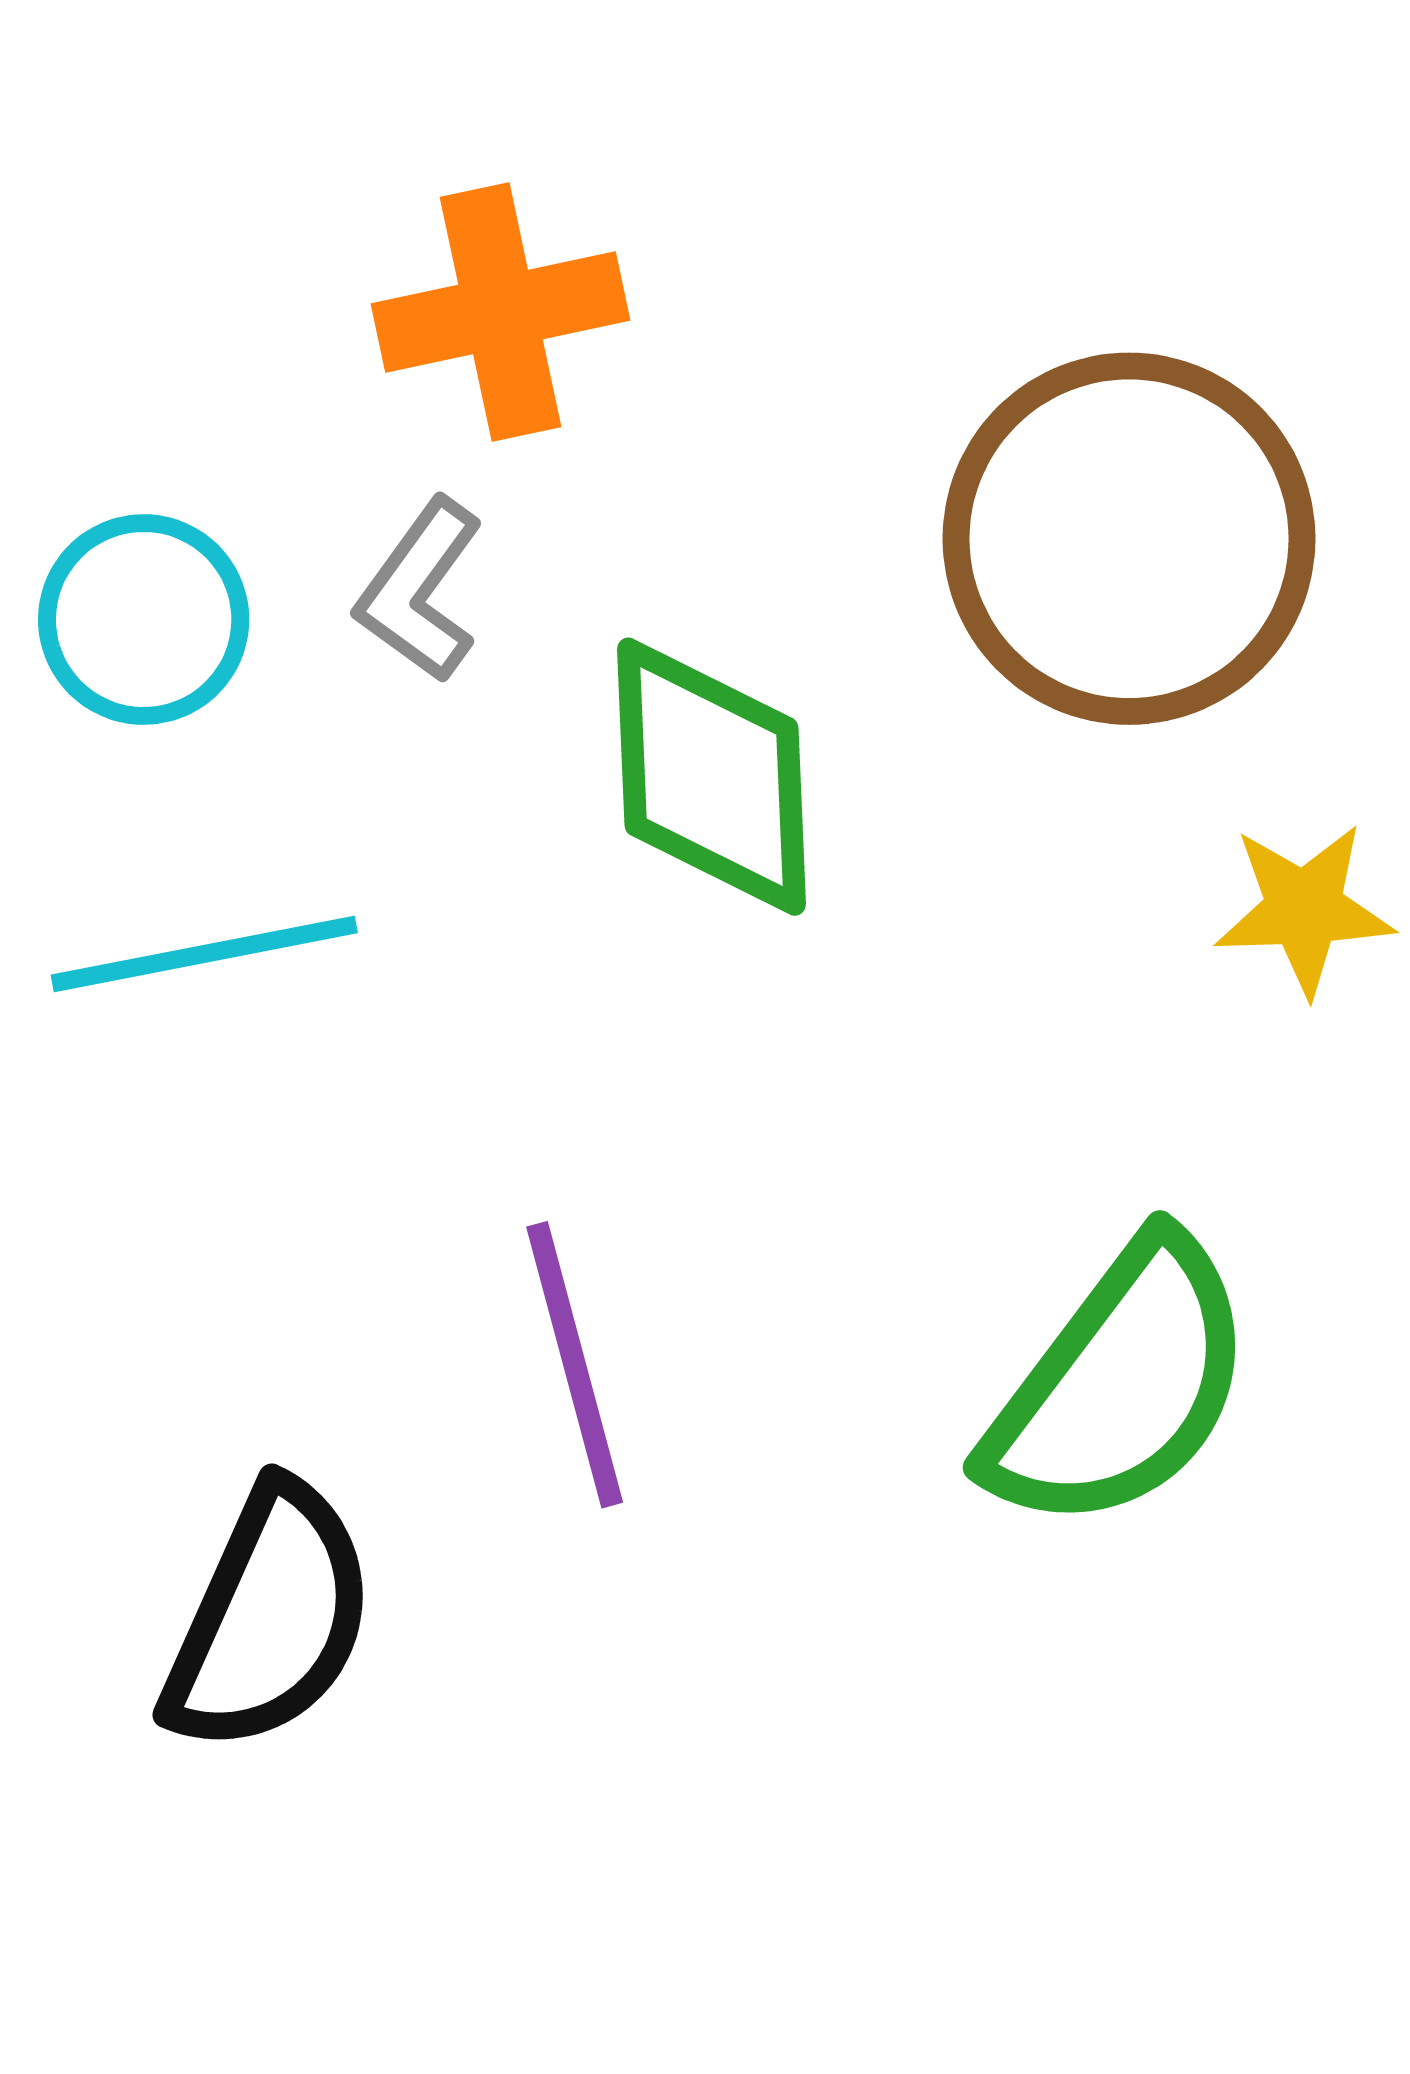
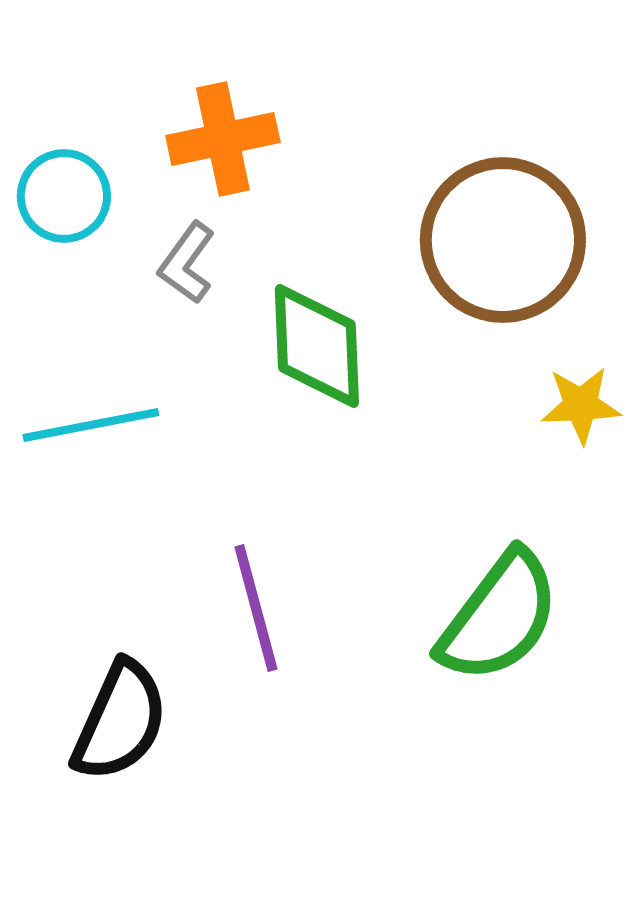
cyan circle: (144, 620) -> (64, 196), moved

